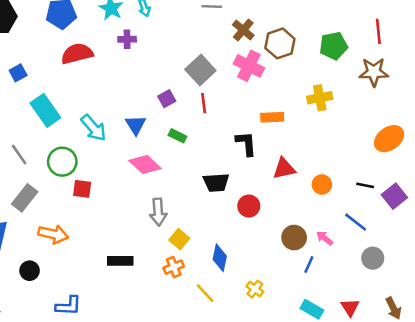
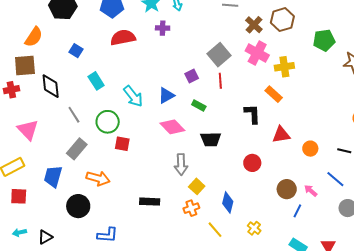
brown hexagon: (280, 43) -> (282, 20), moved
blue square: (18, 73) -> (76, 51), turned -32
yellow cross: (320, 98) -> (284, 67), moved
cyan rectangle: (45, 110) -> (96, 81), size x0.7
orange rectangle: (272, 117) -> (274, 94), turned 42
blue triangle: (136, 125) -> (166, 95), turned 30
black trapezoid: (216, 182) -> (211, 139), moved
black circle: (30, 271) -> (78, 206), size x1.5

